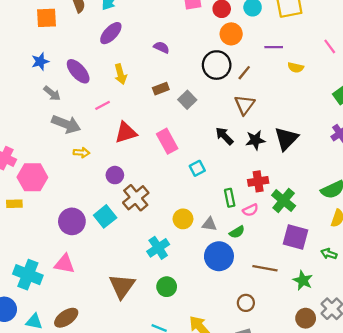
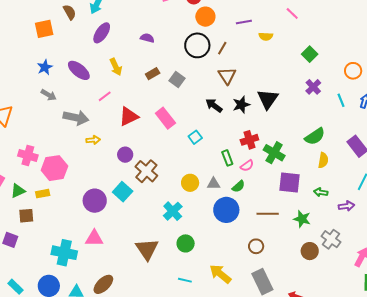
gray arrow: (52, 93) -> (49, 95), moved

